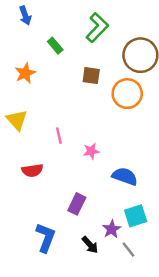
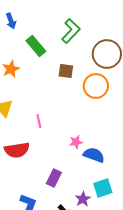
green rectangle: (55, 46) -> (36, 46), size x1.5
pink star: (91, 151) -> (76, 142), moved
red semicircle: (32, 170) -> (17, 150), size x1.4

